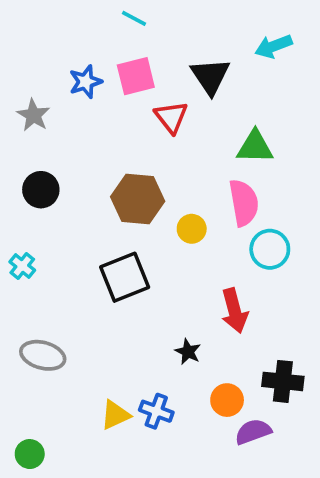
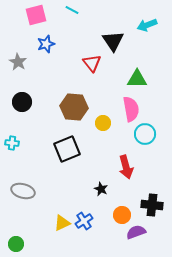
pink square: (136, 76) -> (36, 15), moved
cyan cross: (22, 266) -> (12, 143), turned -32
blue cross: (156, 411) -> (84, 221), turned 36

